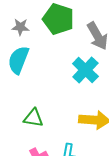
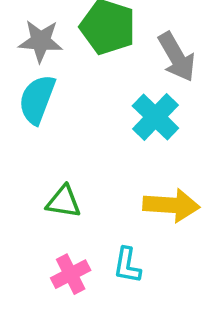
gray star: (20, 27) -> (41, 41), size x1.4

